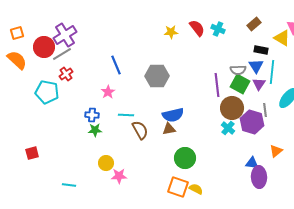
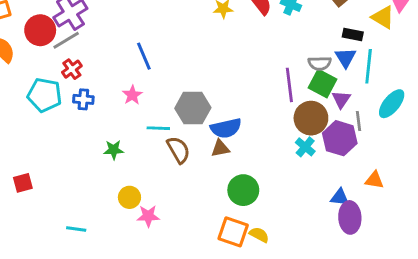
gray hexagon: (157, 76) -> (193, 108), moved
purple triangle: (259, 84) -> (341, 99), moved
blue cross: (92, 115) -> (83, 99), moved
orange triangle: (276, 151) -> (374, 180), turned 48

